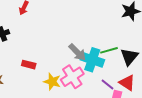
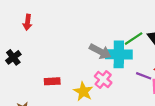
pink cross: (72, 77) -> (103, 79), size x0.7
yellow star: (52, 82) -> (83, 92), turned 30

